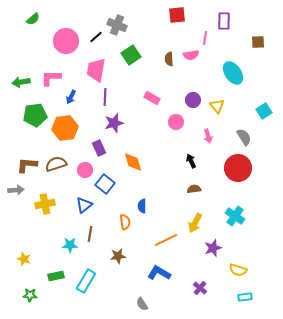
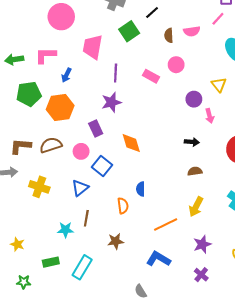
black line: (96, 37) -> (152, 12), moved
pink line: (205, 38) -> (218, 19), moved, turned 32
purple line: (105, 97) -> (116, 73), moved
purple circle: (193, 100) -> (194, 99), moved
pink circle: (176, 122) -> (176, 65), moved
black arrow: (191, 161) -> (192, 142), turned 120
yellow cross: (45, 204) -> (39, 187), turned 30
purple star: (213, 248) -> (202, 244), moved

